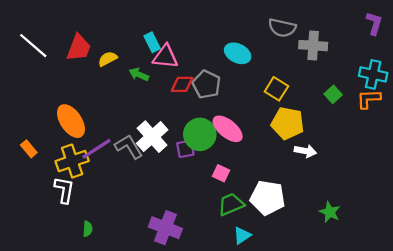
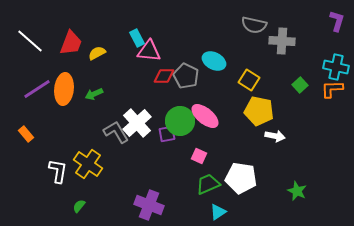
cyan ellipse: (238, 53) -> (214, 61), moved
green arrow: (139, 74) -> (94, 94), moved, turned -48
orange ellipse: (71, 121) -> (64, 89), moved, turned 40
purple line: (97, 149) -> (37, 89), moved
yellow cross: (72, 161) -> (88, 164), moved, turned -36
green semicircle: (88, 229) -> (79, 206), turned -144

